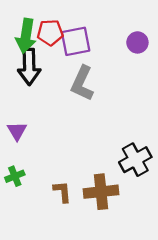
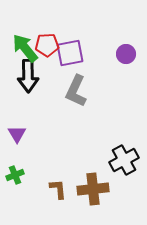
green arrow: (26, 36) -> (25, 48), turned 132

